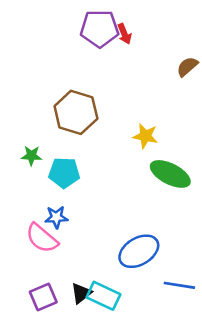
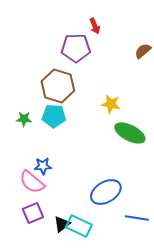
purple pentagon: (100, 29) -> (76, 48), moved
cyan pentagon: (64, 173) -> (54, 116), moved
purple square: (43, 297) -> (33, 213), moved

